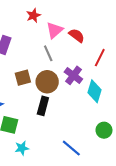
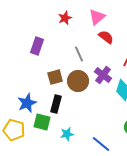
pink triangle: (55, 30) -> (97, 17), moved
black rectangle: (43, 106) -> (56, 104), moved
cyan star: (22, 148) -> (67, 134), moved

